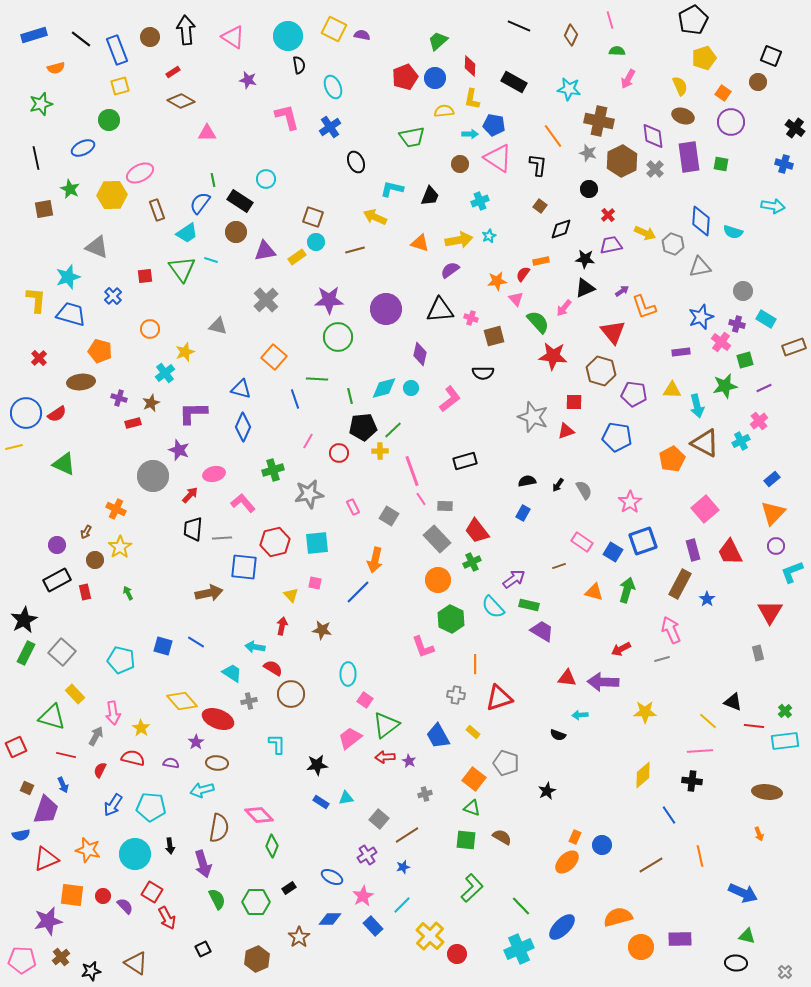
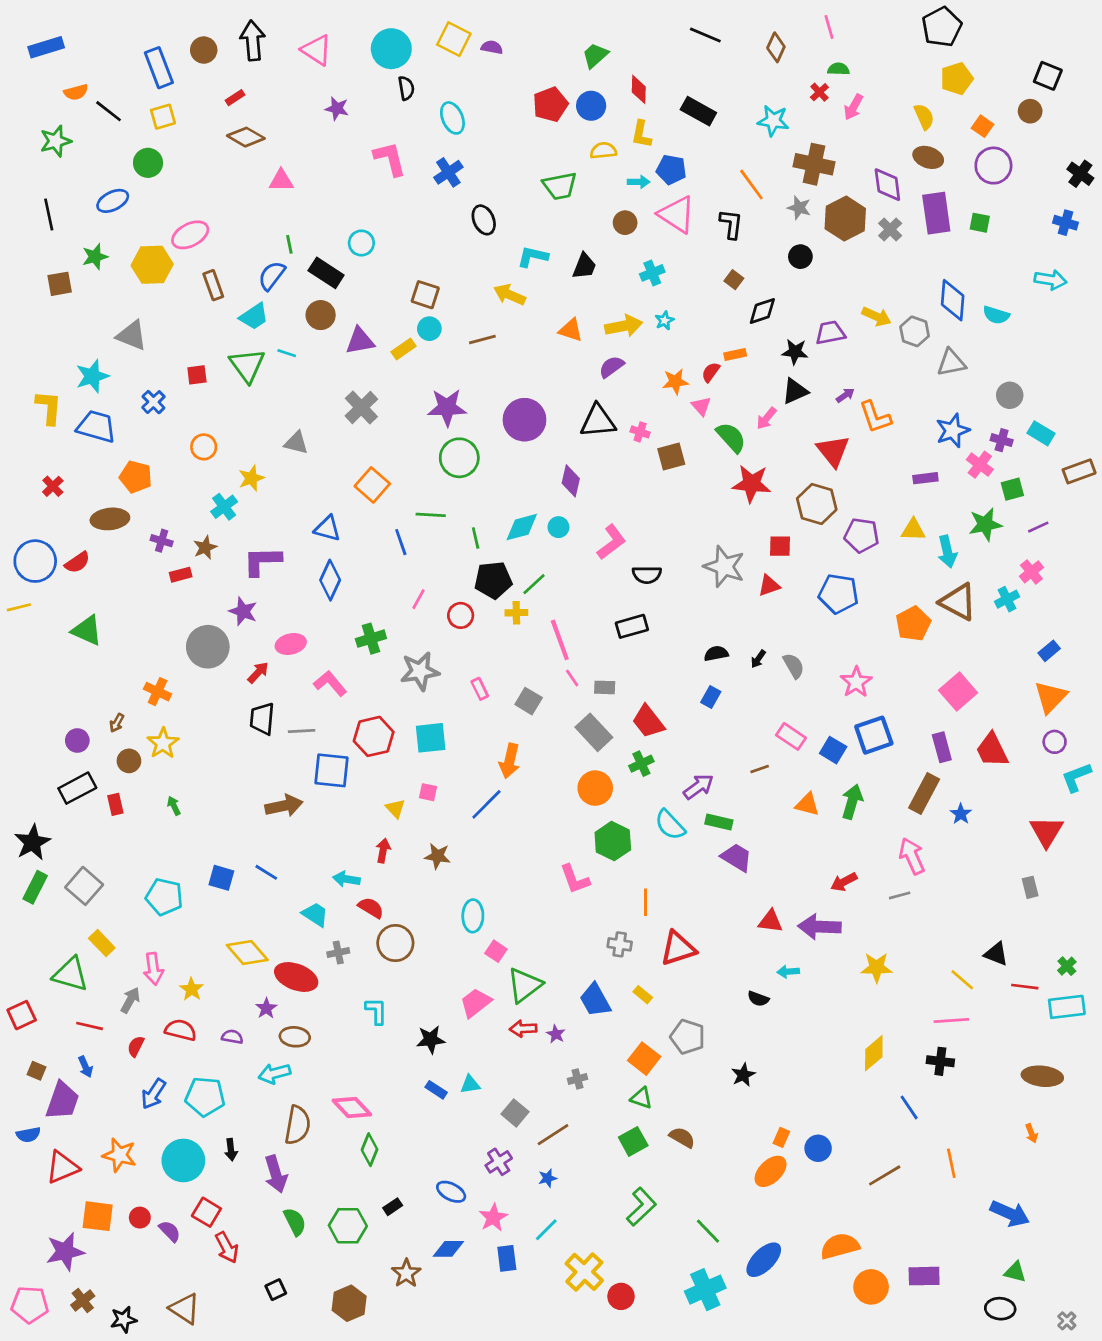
black line: (81, 39) -> (109, 111), moved
green star: (70, 189) -> (95, 257), turned 30
red cross: (608, 215) -> (819, 92), moved
black semicircle: (483, 373) -> (647, 575), moved
green square: (466, 840) -> (633, 1141), turned -35
blue rectangle: (373, 926) -> (507, 1258), turned 36

